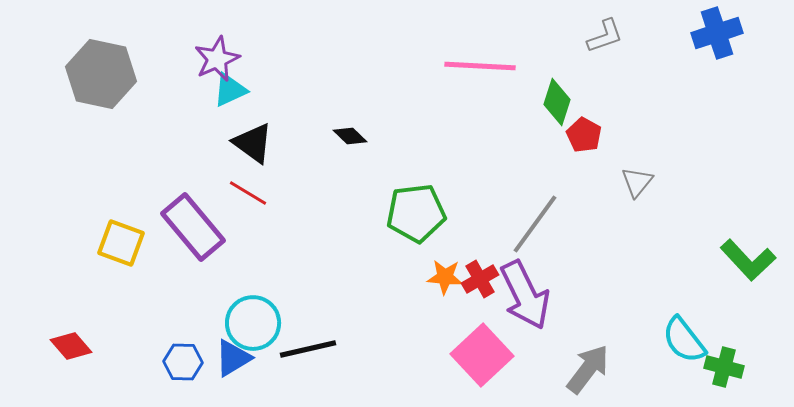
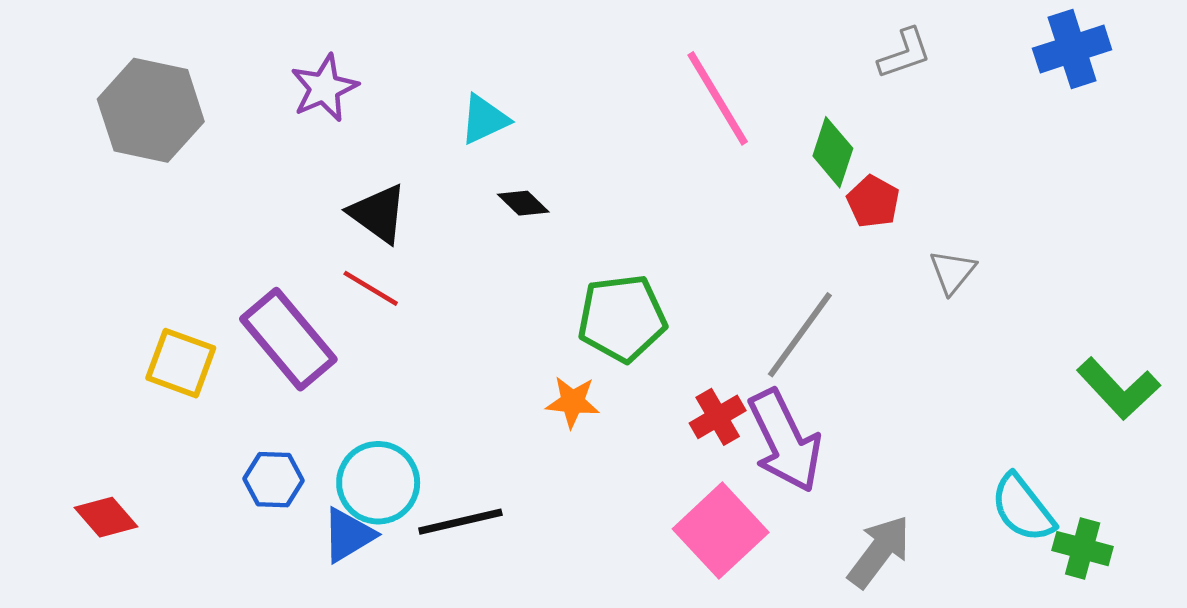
pink line: (480, 66) -> (718, 98), turned 56
cyan triangle: (230, 90) -> (484, 119), moved
orange star: (445, 277) -> (573, 402), moved
blue hexagon: (183, 362) -> (273, 480), moved

